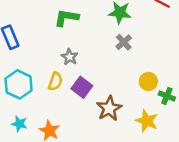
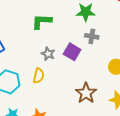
gray cross: (124, 42) -> (92, 36), turned -32
purple square: (82, 87) -> (72, 52), moved

